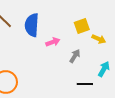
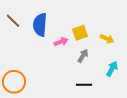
yellow square: (82, 26) -> (80, 33), moved
black line: (85, 84) -> (84, 85), moved

